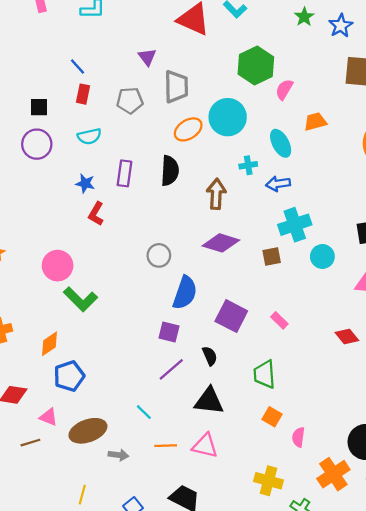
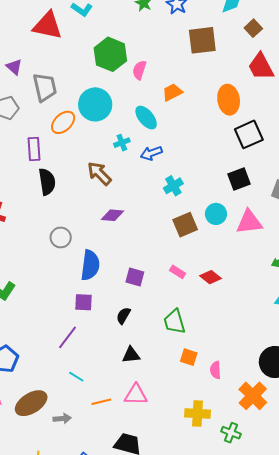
black semicircle: (170, 171) -> (47, 182), moved
purple rectangle: (124, 173) -> (34, 149), moved
brown arrow: (216, 194) -> (99, 173), turned -36
cyan cross: (295, 225) -> (173, 186), size x0.7
purple diamond: (221, 243) -> (112, 215), size x0.7
brown square: (272, 256) -> (185, 225), moved, size x1.4
cyan circle: (322, 256) -> (216, 214), moved
purple square: (231, 316) -> (135, 277), size x0.7
red diamond: (347, 337) -> (210, 277), moved
black semicircle: (210, 356) -> (123, 316), turned -114
purple line: (171, 369) -> (68, 337), moved
black triangle: (209, 401) -> (131, 355), size x0.7

